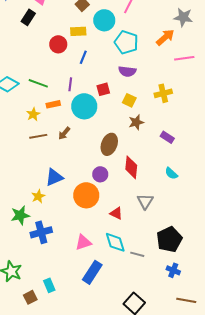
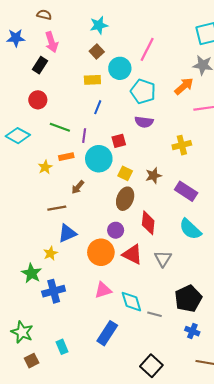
red circle: (58, 44) -> (38, 100), moved
green line: (38, 83) -> (60, 127), moved
yellow square: (129, 100) -> (125, 173), moved
brown line: (38, 136) -> (57, 208), moved
purple rectangle: (167, 137) -> (186, 191), size x1.5
cyan semicircle: (171, 173) -> (190, 229), size x1.6
red triangle: (116, 213) -> (132, 254), moved, size x1.5
green star: (20, 215) -> (32, 273), turned -30
pink triangle: (83, 242) -> (103, 290), moved
brown square: (30, 297) -> (32, 361), moved

